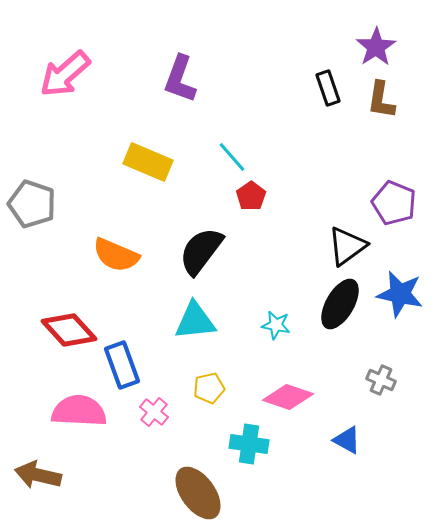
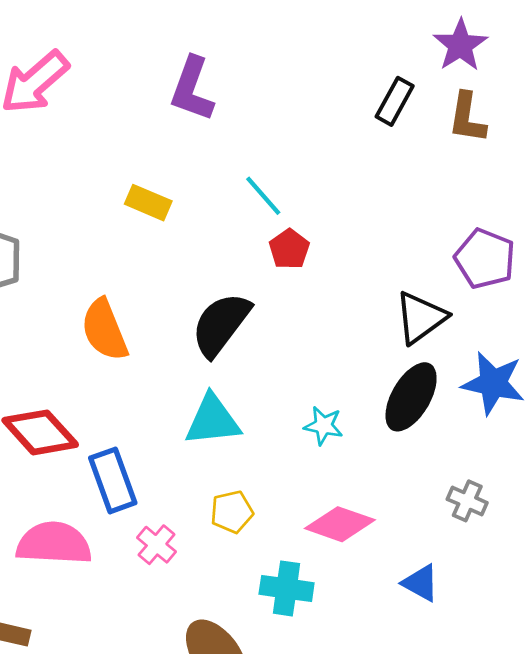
black rectangle: (328, 88) -> (395, 101), turned 48
yellow rectangle: (148, 162) -> (148, 203), size x0.7
orange semicircle: (116, 255) -> (105, 330), turned 45

